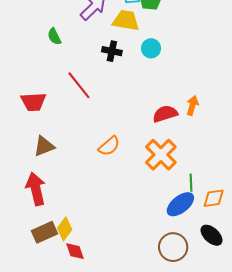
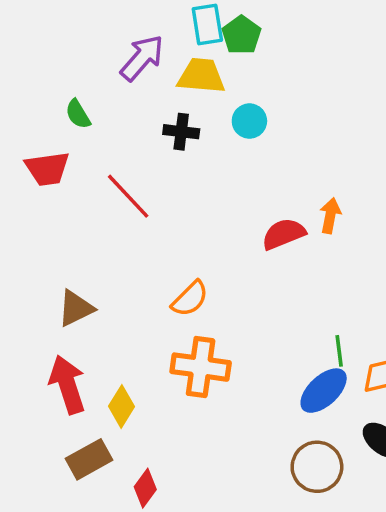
red trapezoid: (33, 102) -> (47, 169), moved
orange cross: (161, 155) -> (201, 367), moved, turned -32
yellow diamond: (65, 229) -> (121, 406), moved
red diamond: (75, 251) -> (145, 488), turned 60

